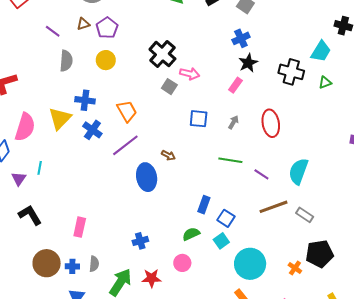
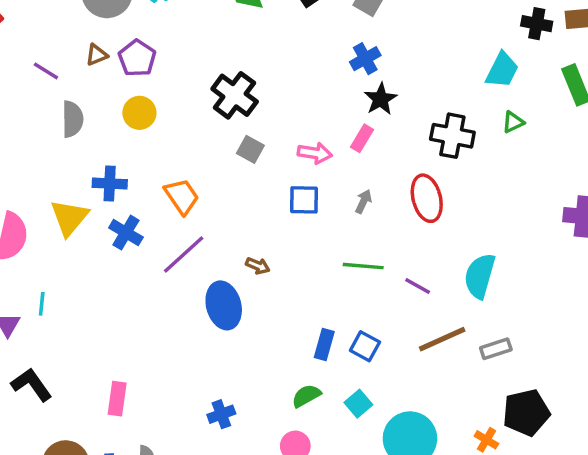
black cross: (291, 72) -> (452, 136), moved
pink arrow: (190, 74) -> (315, 153), moved
gray rectangle: (305, 215) -> (496, 349), turned -48
blue square: (226, 218) -> (365, 346), moved

